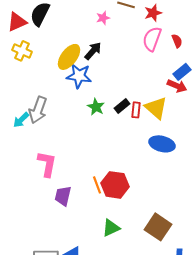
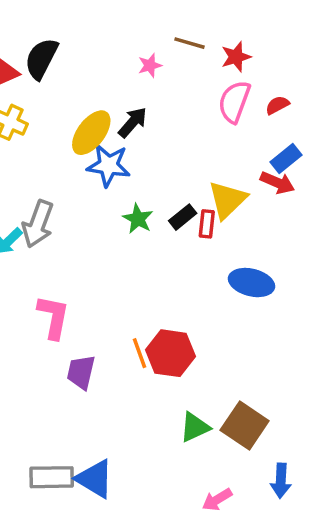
red semicircle: (177, 41) -> (277, 105), turned -96
yellow triangle: (156, 108) -> (227, 200), moved, turned 35
green triangle: (111, 228) -> (195, 427), moved

